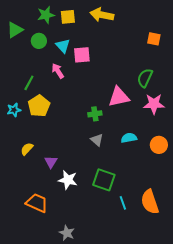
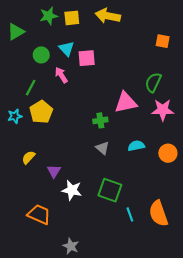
green circle: (39, 41) -> (41, 55), moved

